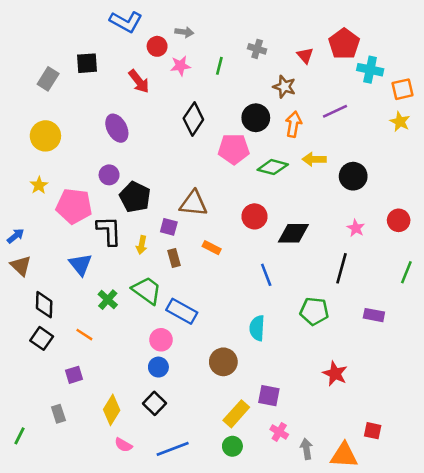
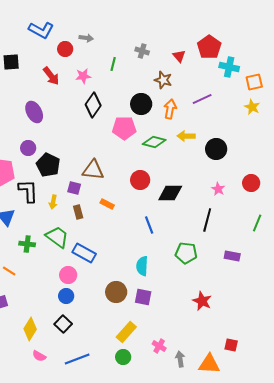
pink star: (180, 66) -> (83, 76), moved
green cross: (108, 300) -> (27, 244), turned -35
purple square: (269, 396) -> (143, 297), moved

